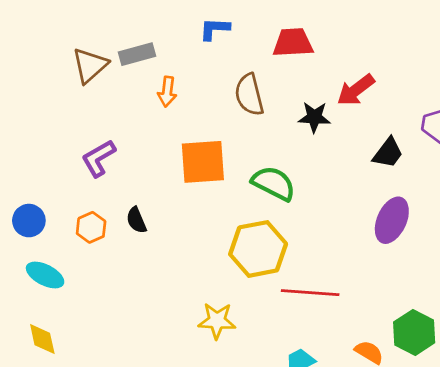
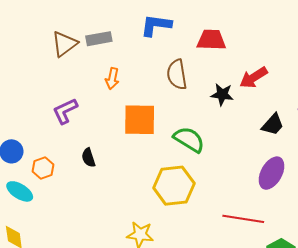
blue L-shape: (215, 29) -> (156, 25), size x1.4
orange arrow: (167, 92) -> (112, 79), moved
orange hexagon: (91, 227) -> (43, 168), moved
red line: (310, 293) -> (243, 219), moved

